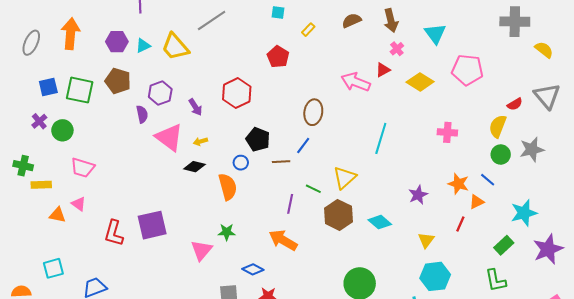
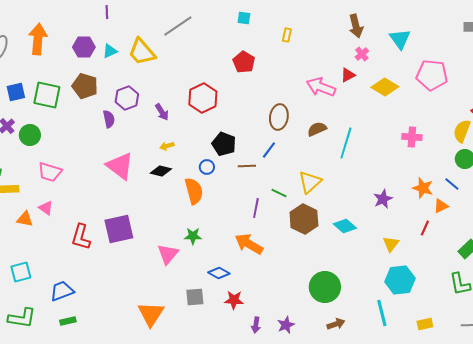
brown semicircle: (352, 21) -> (317, 129), moved
yellow rectangle: (308, 30) -> (287, 35), moved, turned -32
pink triangle: (169, 137) -> (120, 166), moved

